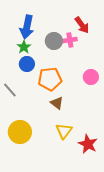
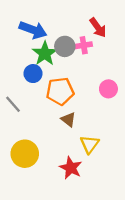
blue arrow: (27, 27) -> (33, 30), turned -80
green star: (24, 47) -> (45, 54), moved, size x1.5
yellow triangle: (64, 131) -> (90, 144), moved
red star: (88, 144) -> (71, 168), moved

